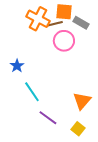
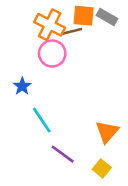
gray rectangle: (81, 23) -> (107, 17), moved
pink circle: (64, 41) -> (52, 54), moved

